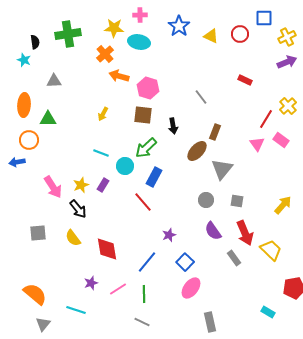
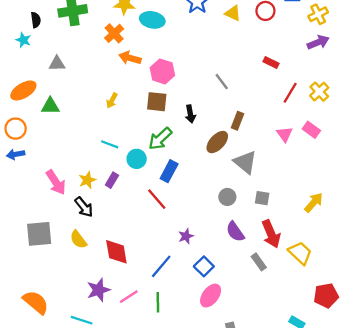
orange ellipse: (24, 105) -> (23, 90), turned 55
red line: (266, 119) -> (290, 93), moved
orange circle: (29, 140) -> (16, 129), moved
gray triangle: (222, 169) -> (245, 162), turned -30
gray square: (38, 233) -> (39, 234), size x1.4
purple star: (91, 283) -> (98, 290), size x1.5

